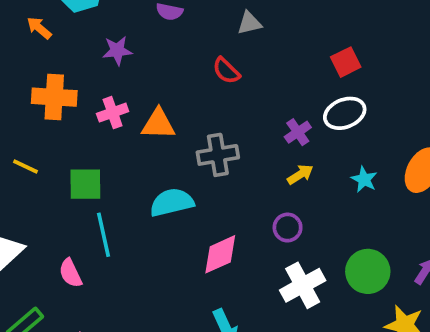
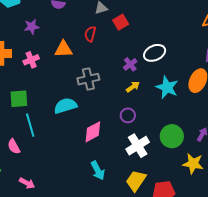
red square: (346, 62) -> (121, 22), moved
red semicircle: (226, 71) -> (90, 34), turned 63
orange triangle: (158, 124) -> (63, 49), moved
cyan star: (364, 179) -> (167, 87), size x1.6

